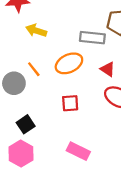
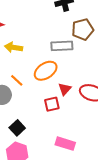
red triangle: (108, 69) -> (65, 89), moved, turned 48

